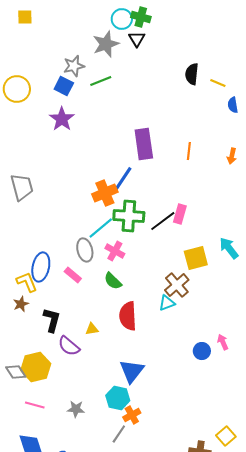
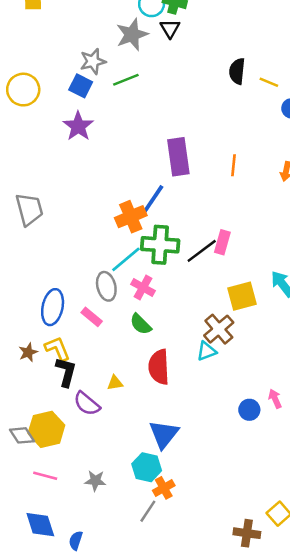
yellow L-shape: (27, 282) -> (57, 349), moved

